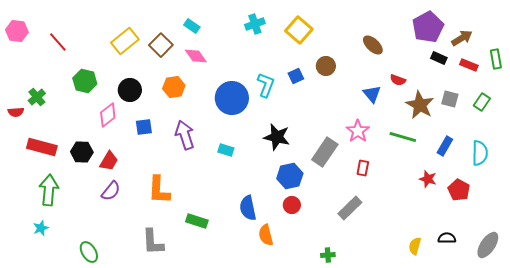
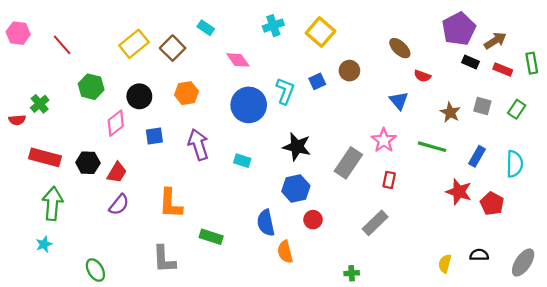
pink diamond: (196, 56) -> (238, 60), moved
red semicircle: (398, 80) -> (422, 76), moved
brown star: (420, 105) -> (450, 112), size x0.7
blue hexagon: (290, 176) -> (296, 189), moved
red star: (428, 179) -> (459, 192), size x1.4

